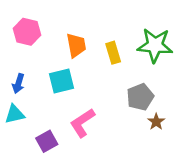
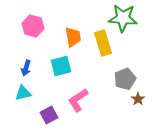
green star: (155, 45) -> (123, 18), moved
yellow rectangle: (113, 53) -> (103, 43), size x1.4

